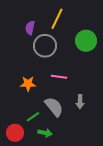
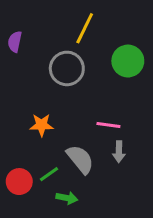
purple semicircle: (30, 28) -> (15, 42), moved
pink line: (59, 77) -> (108, 125), moved
red circle: (15, 133) -> (19, 182), moved

